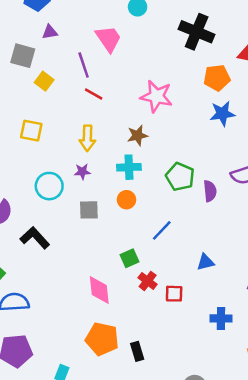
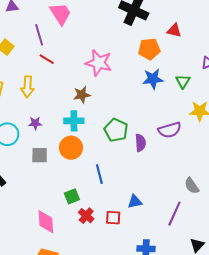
yellow arrow: (87, 138) -> (27, 87), moved
orange circle: (126, 200) -> (71, 148), size x1.5
blue line: (162, 230) -> (99, 174), turned -60
red square: (174, 294) -> (113, 218), moved

